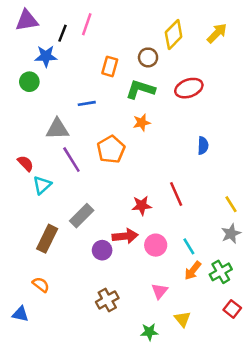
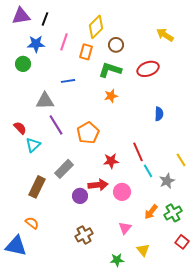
pink line: (87, 24) -> (64, 42), moved
black line: (63, 33) -> (45, 19), moved
yellow arrow: (217, 33) -> (165, 35), moved, turned -102
yellow diamond: (174, 34) -> (96, 27), moved
orange pentagon: (111, 149) -> (88, 133), moved
gray star: (231, 234) -> (167, 181), moved
cyan line: (189, 246) -> (148, 171), moved
blue triangle: (20, 314) -> (16, 246), size x1.6

